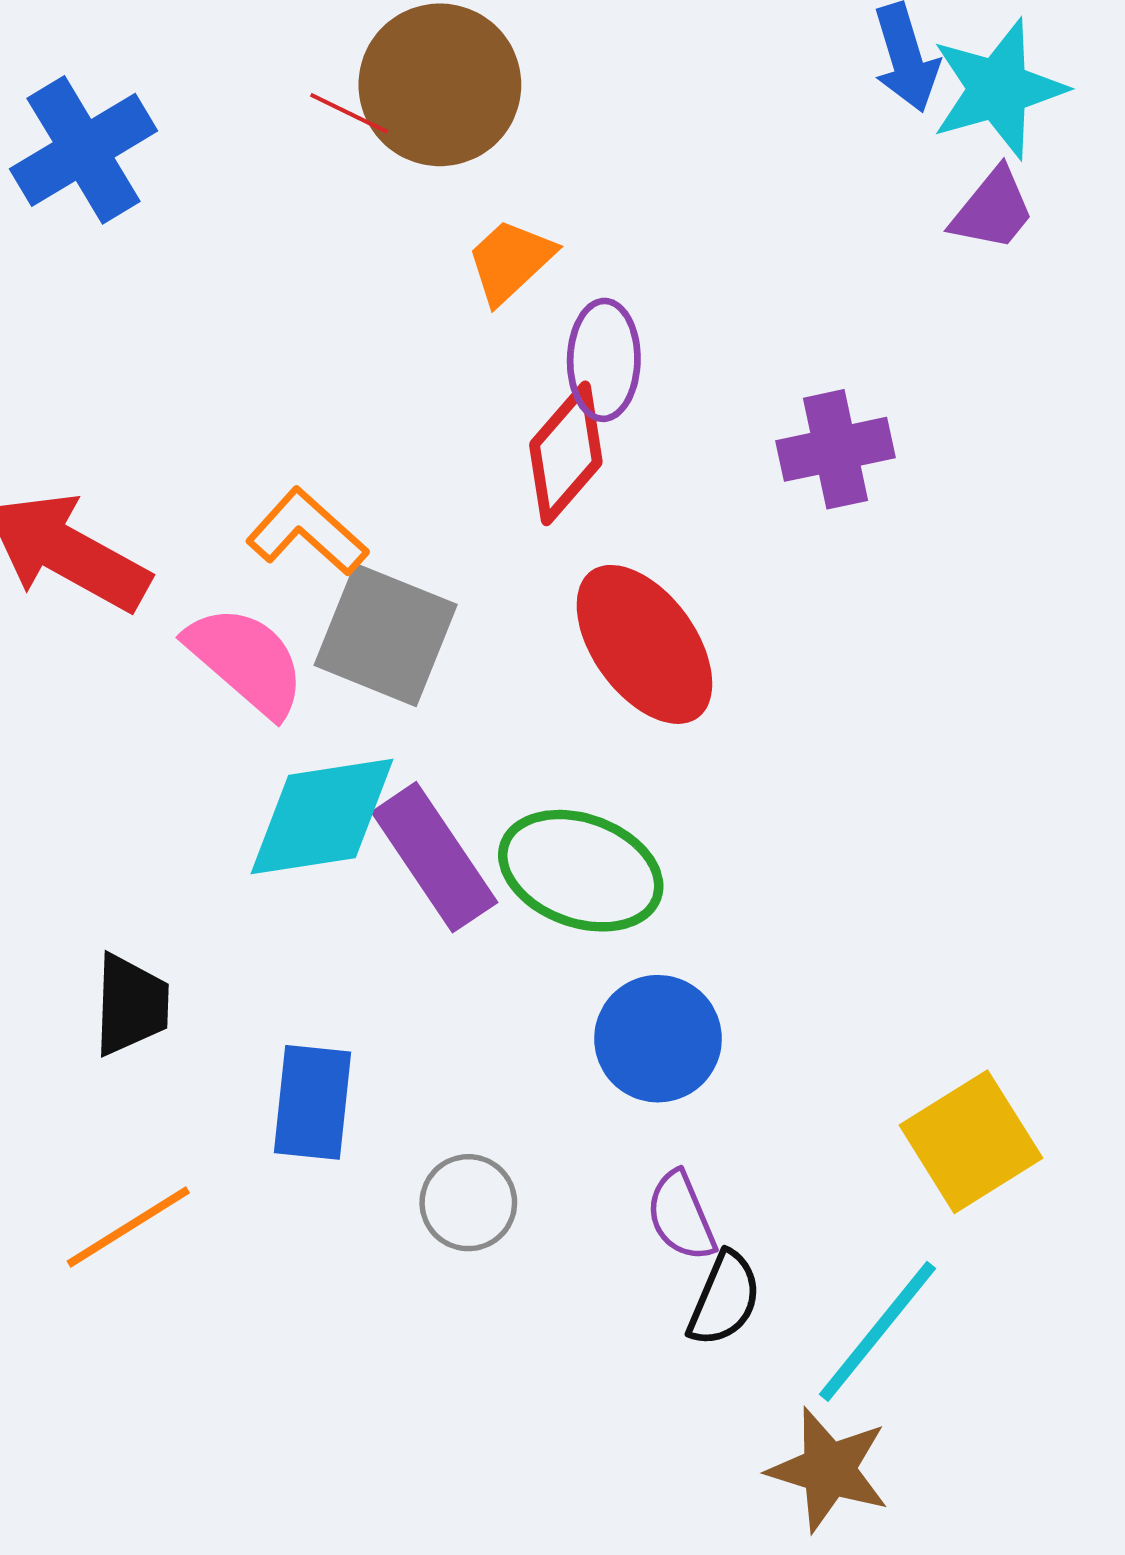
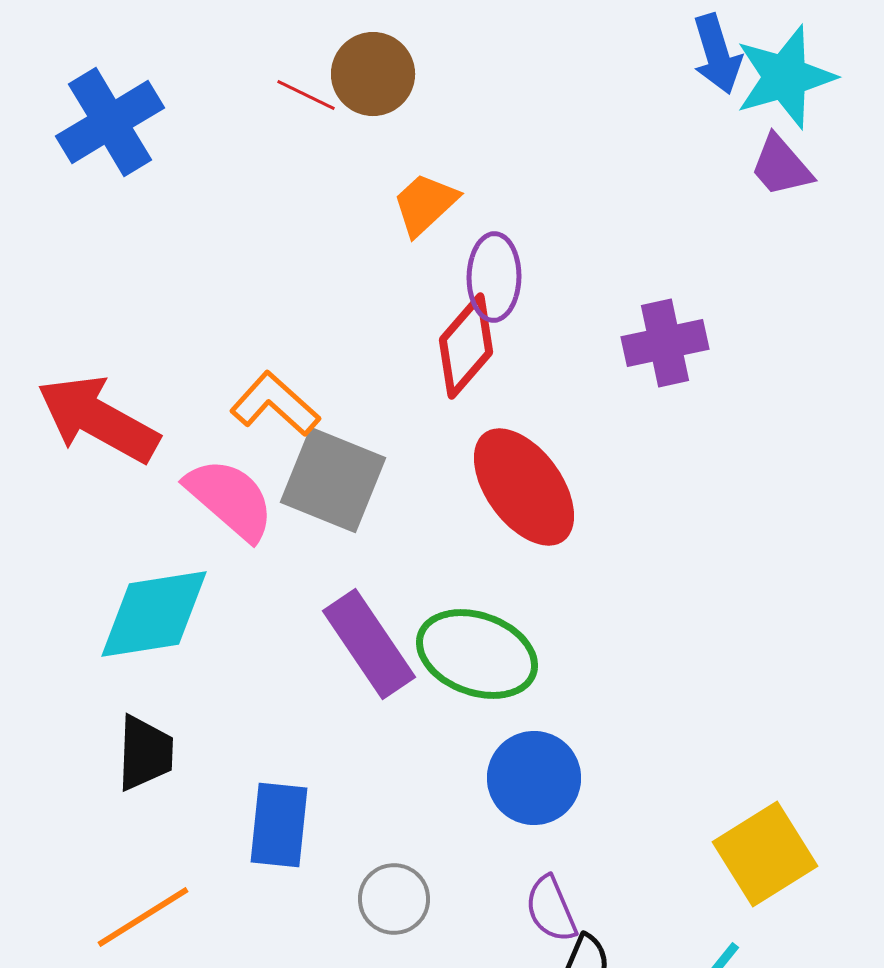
brown circle: (440, 85) -> (373, 74), size x0.7
purple trapezoid: (993, 209) -> (781, 166), turned 100
cyan diamond: (322, 816) -> (154, 614), moved

